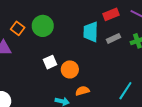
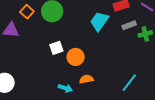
cyan trapezoid: (91, 32) -> (99, 21), turned 30
gray rectangle: (113, 38) -> (129, 25), moved

